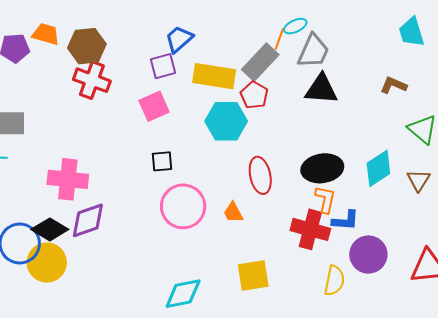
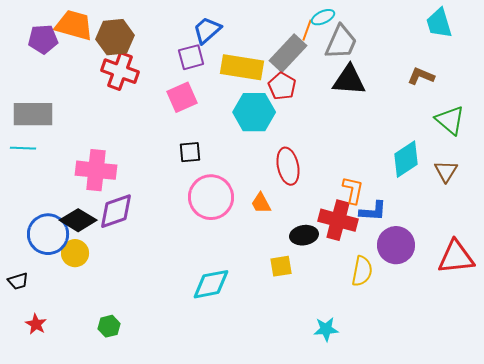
orange trapezoid: (46, 34) -> (74, 25), size x1.4
black ellipse: (322, 168) -> (304, 235), moved, size x0.7
yellow circle: (47, 263) -> (75, 253), size x0.7
yellow square: (253, 276) -> (281, 266), size x0.7

